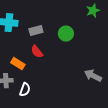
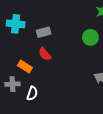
green circle: (66, 34) -> (90, 37), moved

